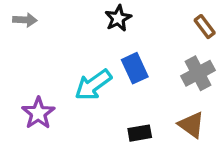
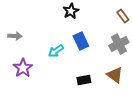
gray arrow: (25, 20) -> (15, 36), moved
cyan arrow: (93, 85) -> (56, 51), size x0.7

